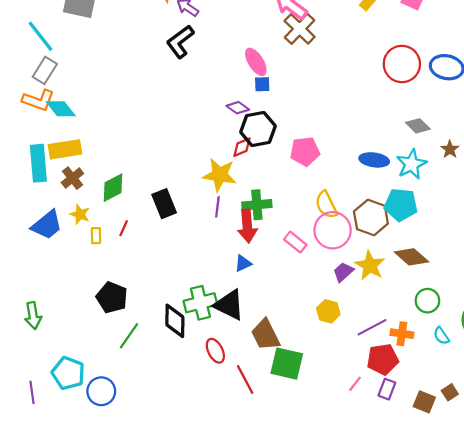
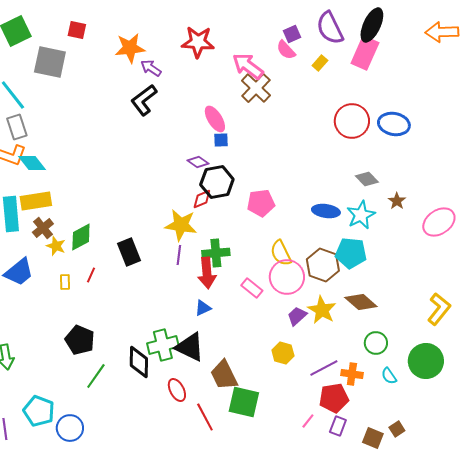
gray rectangle: (45, 70) -> (17, 127), turned -50
yellow star: (80, 214) -> (56, 246), moved

